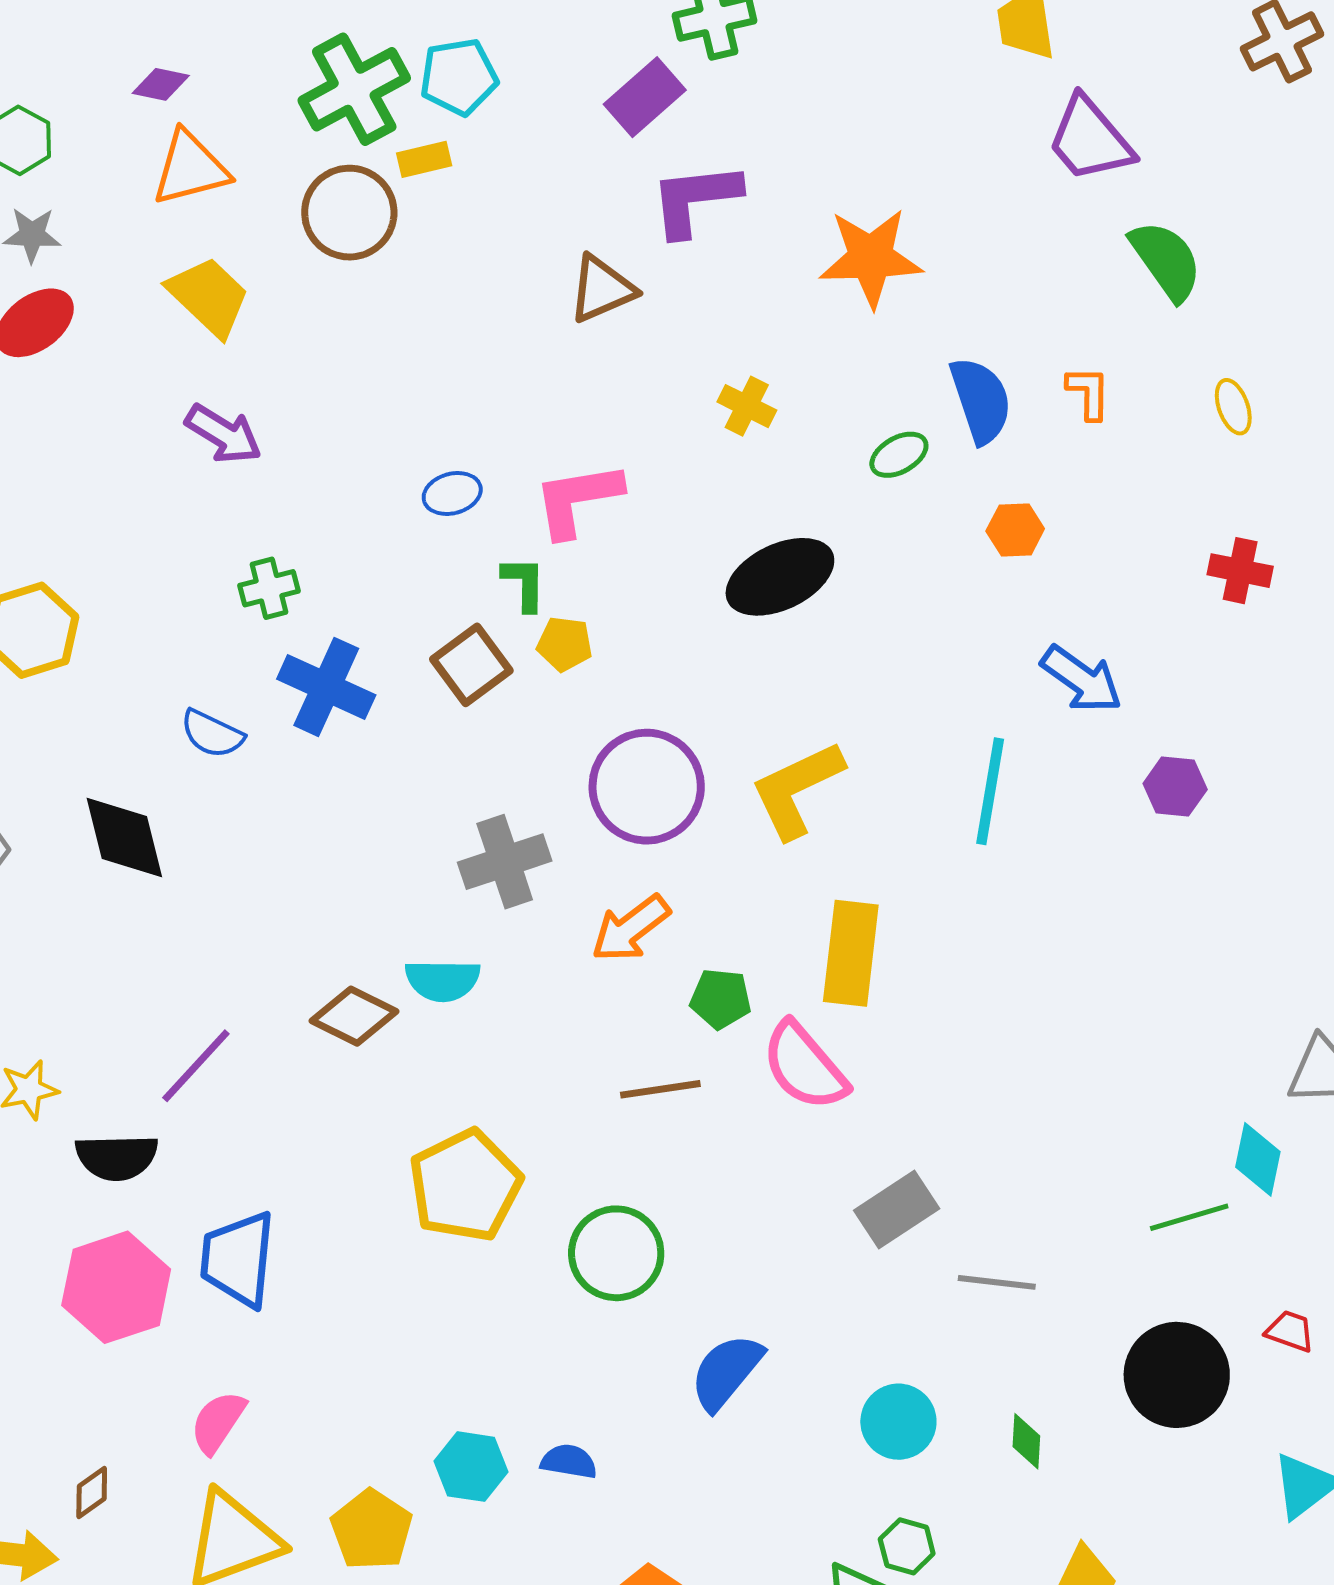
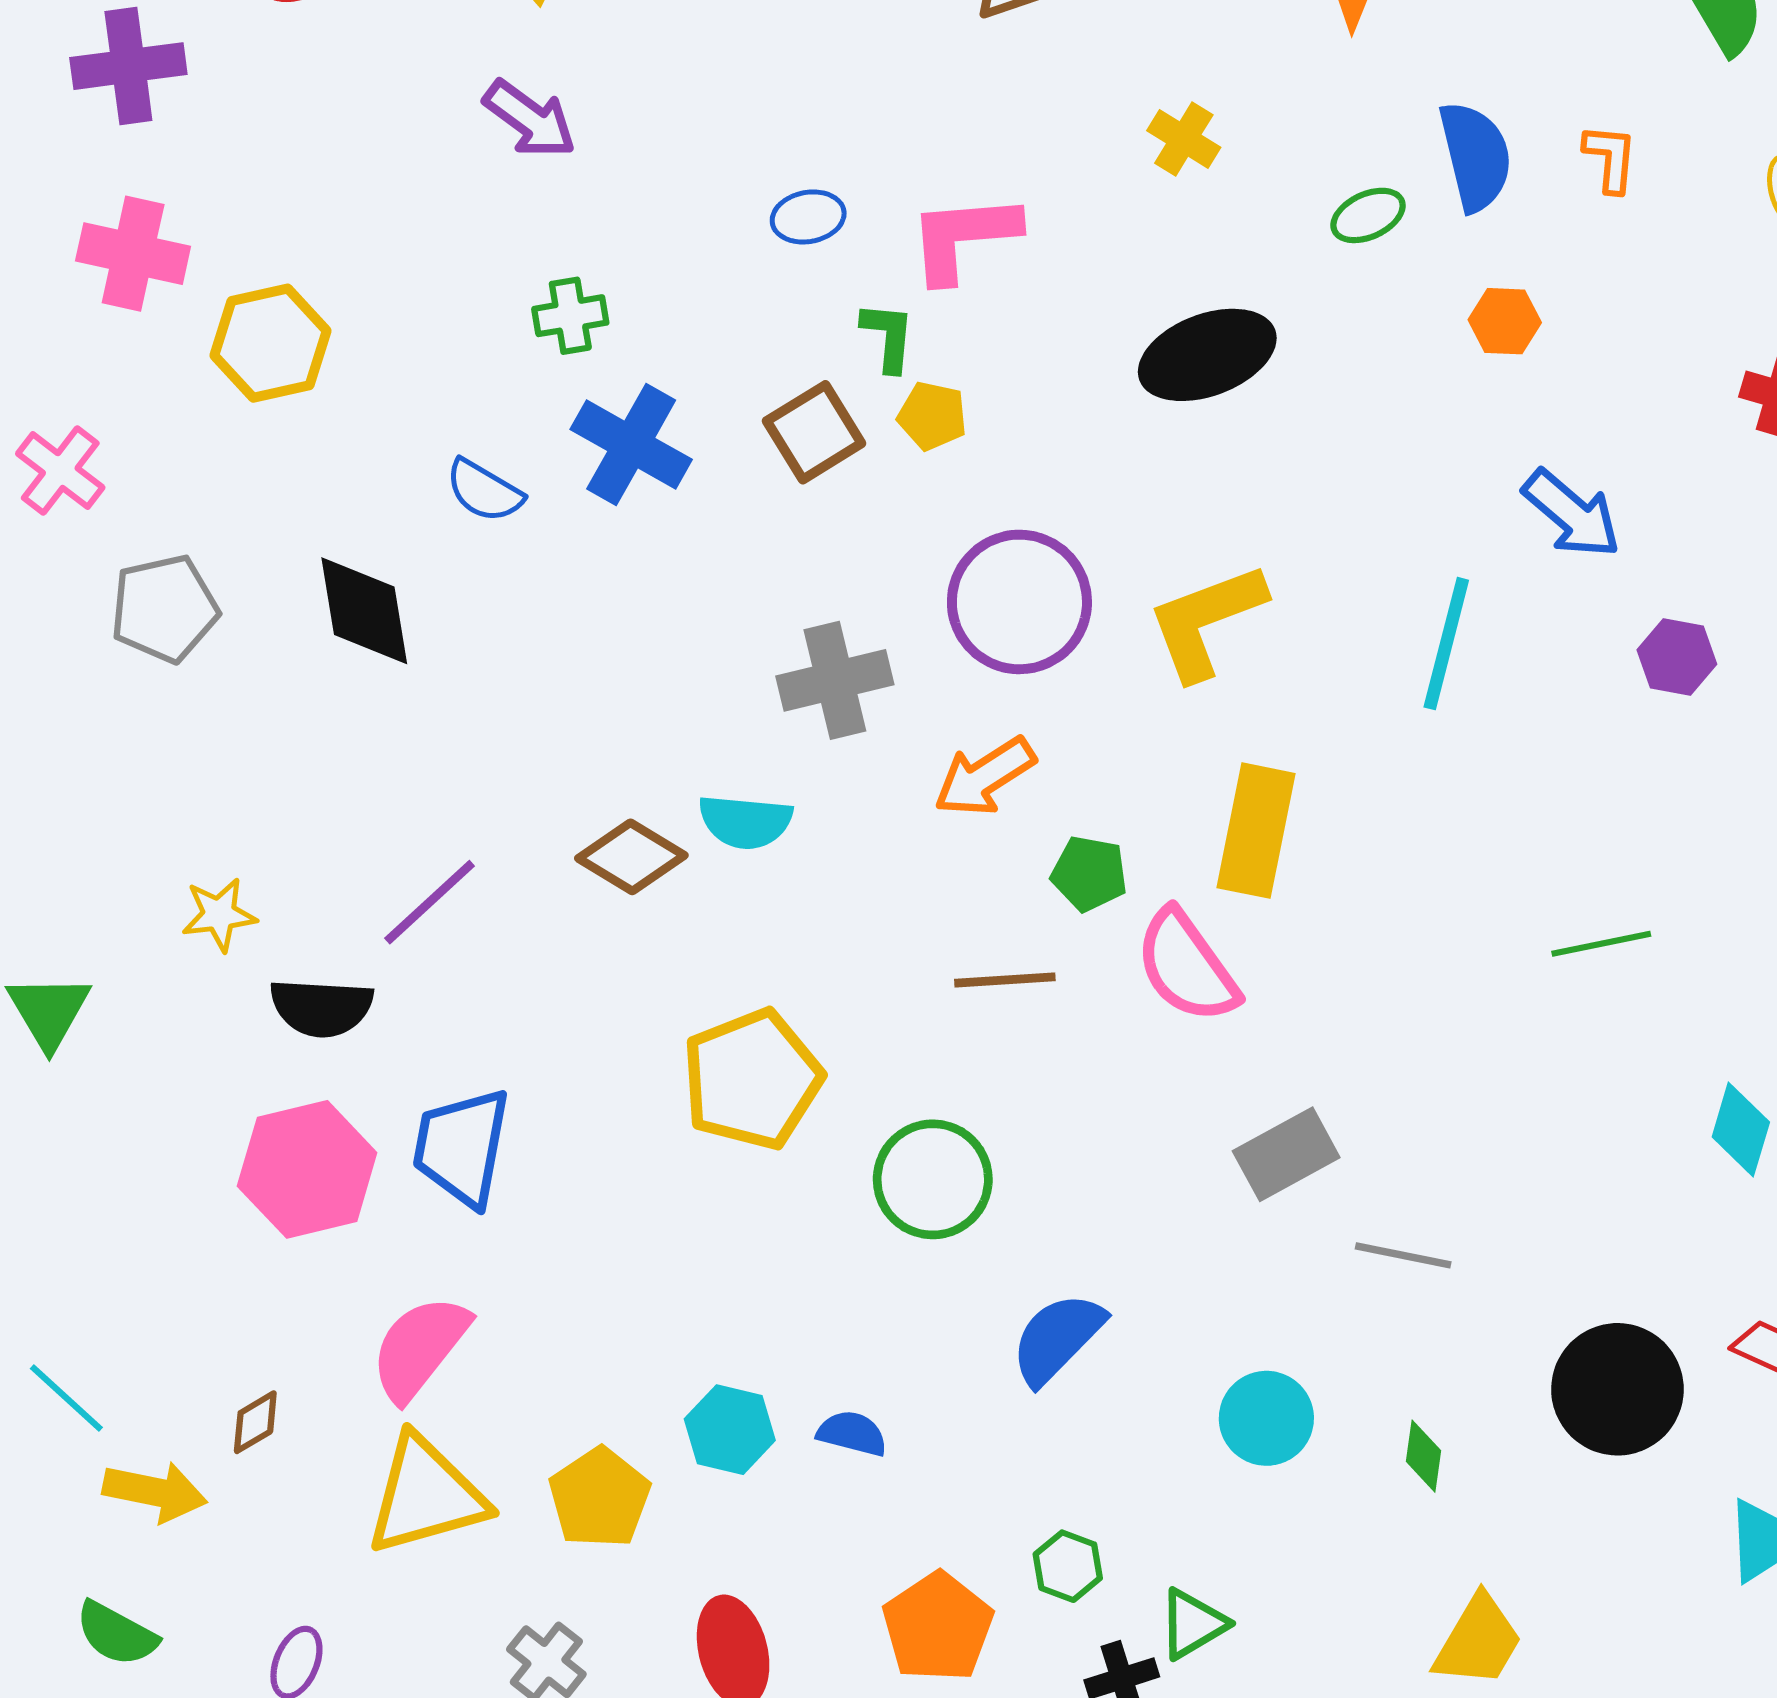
green line: (1189, 1217) -> (1601, 944), moved
pink semicircle: (218, 1422) -> (420, 1348), size x1.4
green hexagon: (907, 1546) -> (1068, 1566), moved

